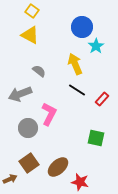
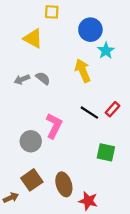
yellow square: (32, 11) -> (52, 12), moved, turned -32
black line: (77, 90) -> (89, 113), moved
gray arrow: (20, 94) -> (22, 79), moved, size x0.6
brown ellipse: (58, 167) -> (64, 184), turned -65

